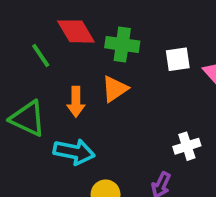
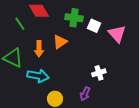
green cross: (122, 44) -> (74, 18), moved
white square: (178, 59) -> (94, 26), turned 32

